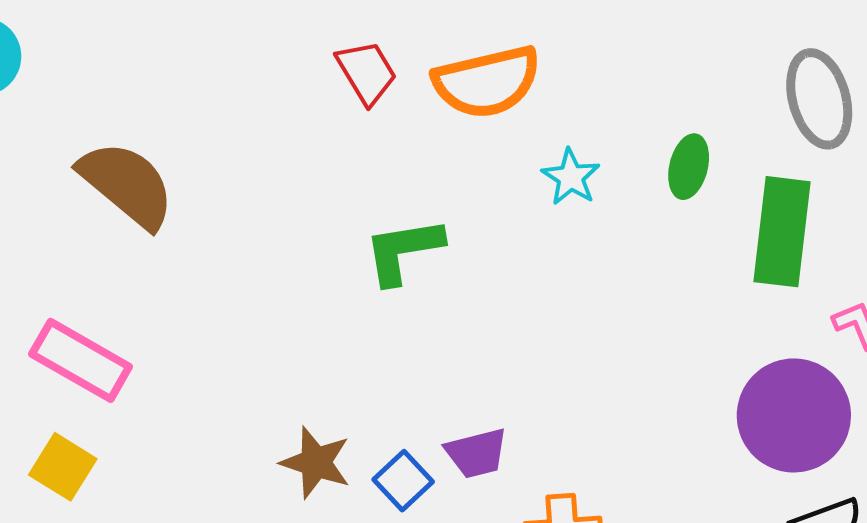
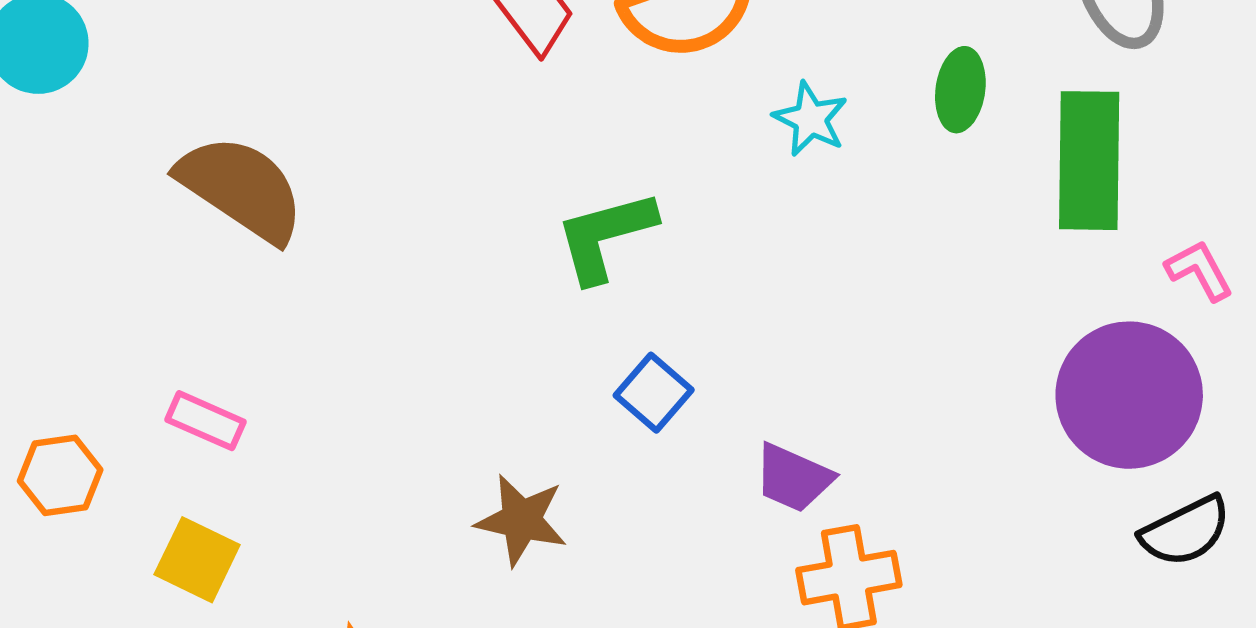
pink rectangle: (81, 360) -> (206, 421), size x0.6
purple trapezoid: (477, 453) -> (793, 478), moved, turned 44
blue square: (403, 481) -> (654, 393), moved

